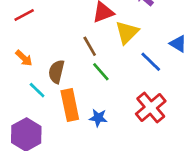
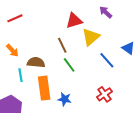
brown semicircle: (56, 72) -> (36, 62), turned 78
cyan line: (37, 90) -> (21, 75), turned 32
red cross: (151, 107) -> (104, 94), size x0.7

